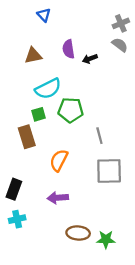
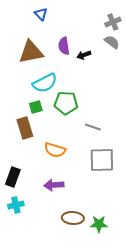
brown triangle: (33, 56) -> (31, 52), size x1.5
gray line: (99, 136) -> (93, 127), turned -56
orange semicircle: (59, 160) -> (55, 150), turned -100

